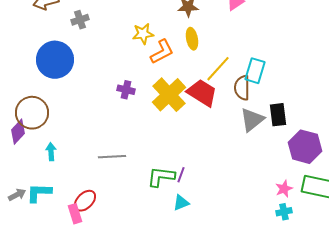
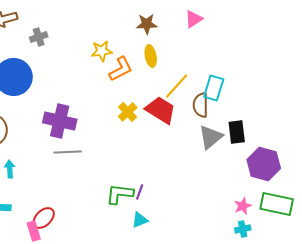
purple cross: (126, 90) -> (60, 121), moved, size x1.8
yellow cross: (169, 95) -> (128, 112), size x0.6
gray line: (112, 157) -> (68, 152), moved

